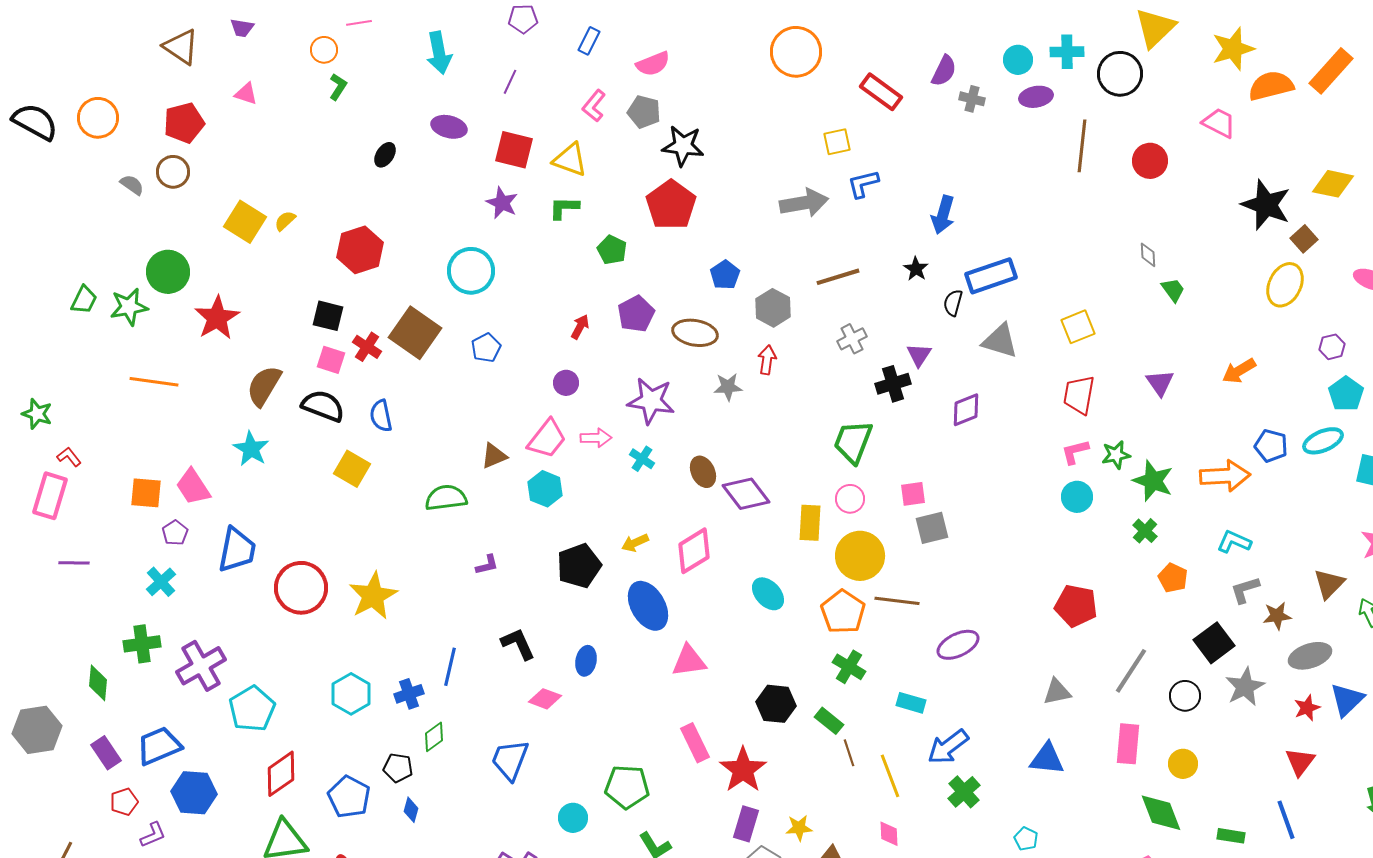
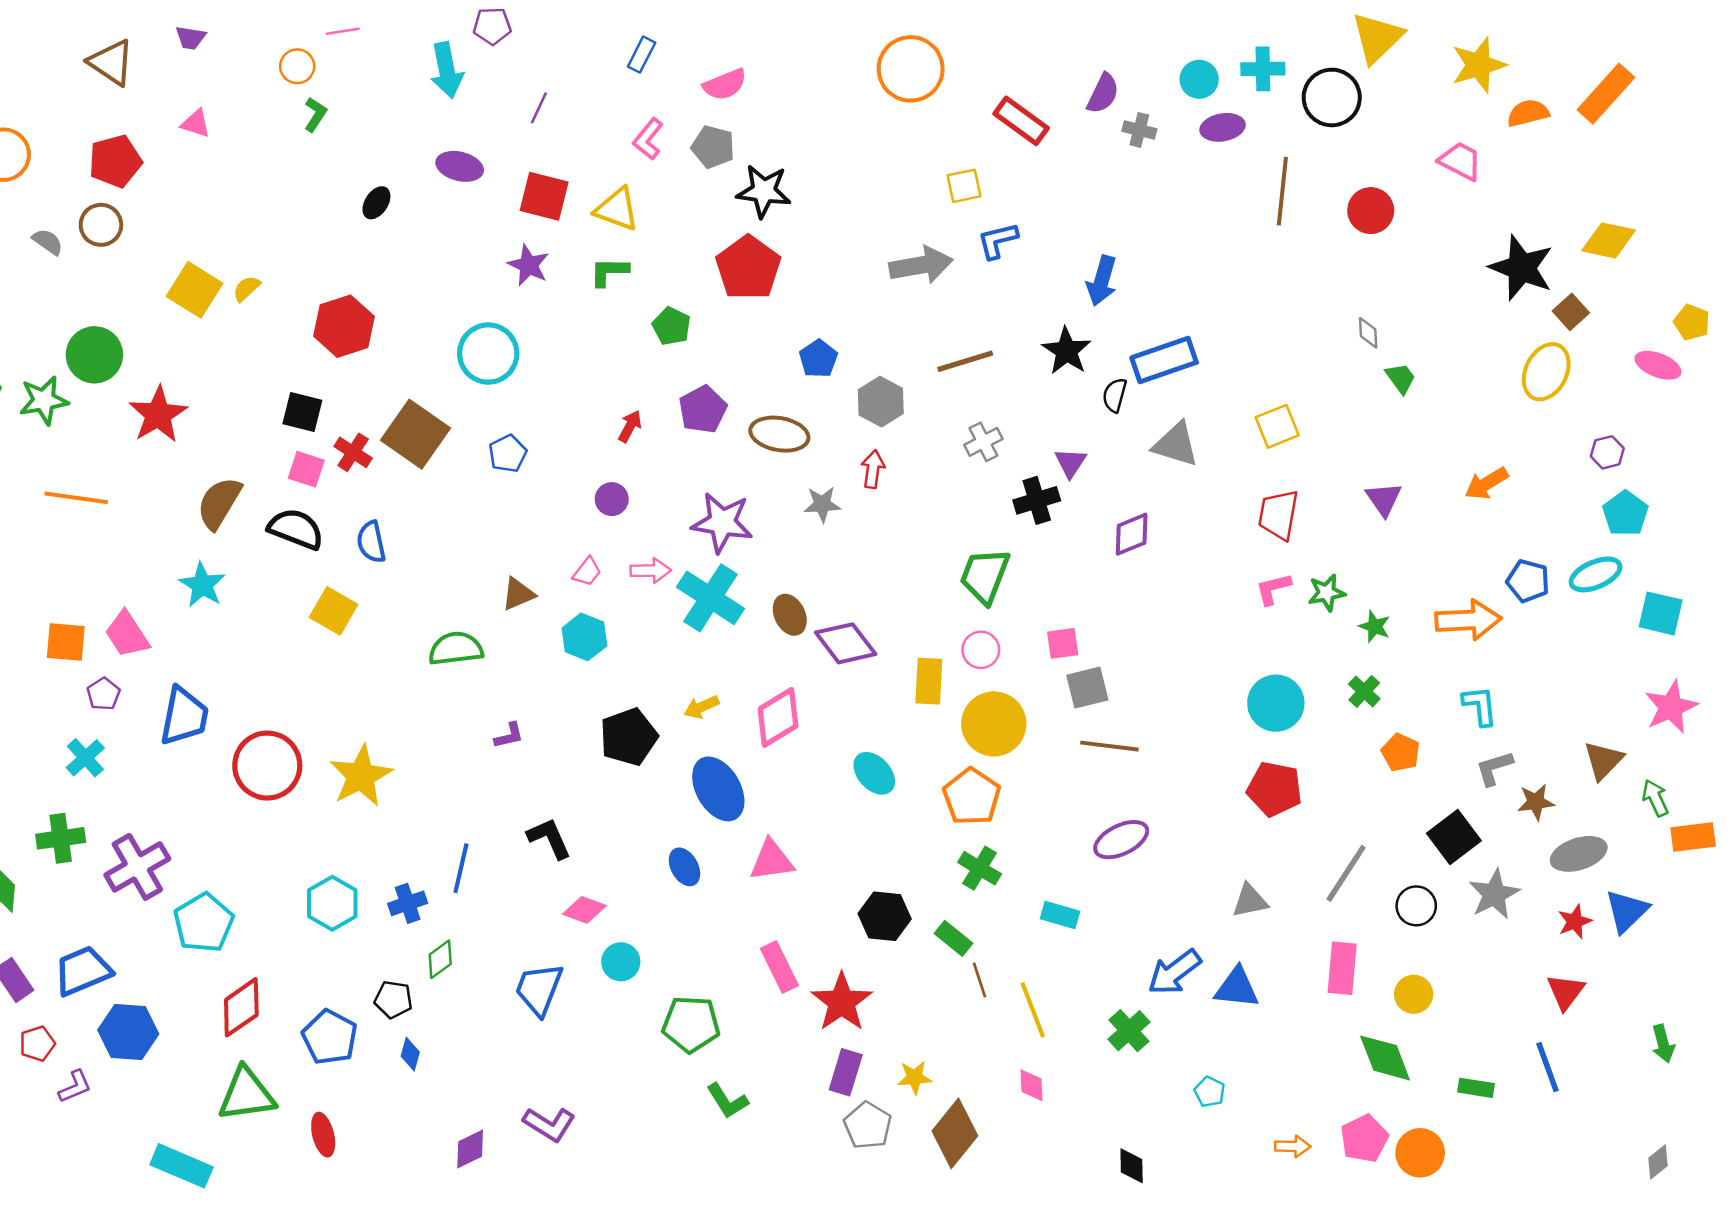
purple pentagon: (523, 19) -> (492, 26), moved
orange semicircle: (1271, 86) -> (1528, 113), size x0.7
black star: (916, 269) -> (1067, 351), size x1.5
pink trapezoid: (547, 439) -> (587, 572), size x0.6
cyan cross: (642, 459) -> (710, 598), size x2.0
green star: (1153, 481) -> (1375, 626), size x0.6
cyan circle: (1077, 497) -> (1276, 703), moved, size x1.4
cyan L-shape: (1234, 542) -> (1480, 706), turned 60
brown line: (897, 601) -> (1109, 746), moved
blue ellipse: (586, 661) -> (684, 867), moved, turned -40
blue arrow: (948, 747) -> (1174, 972), moved
cyan circle: (573, 818) -> (621, 962), moved

